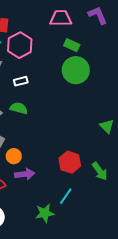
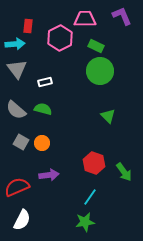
pink hexagon: (20, 45) -> (60, 38), moved
green triangle: (107, 126) -> (108, 116), moved
orange circle: (14, 156) -> (42, 143), moved
green star: (45, 213) -> (85, 222), moved

